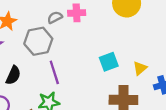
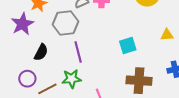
yellow triangle: (140, 68) -> (167, 35), moved, turned 32

